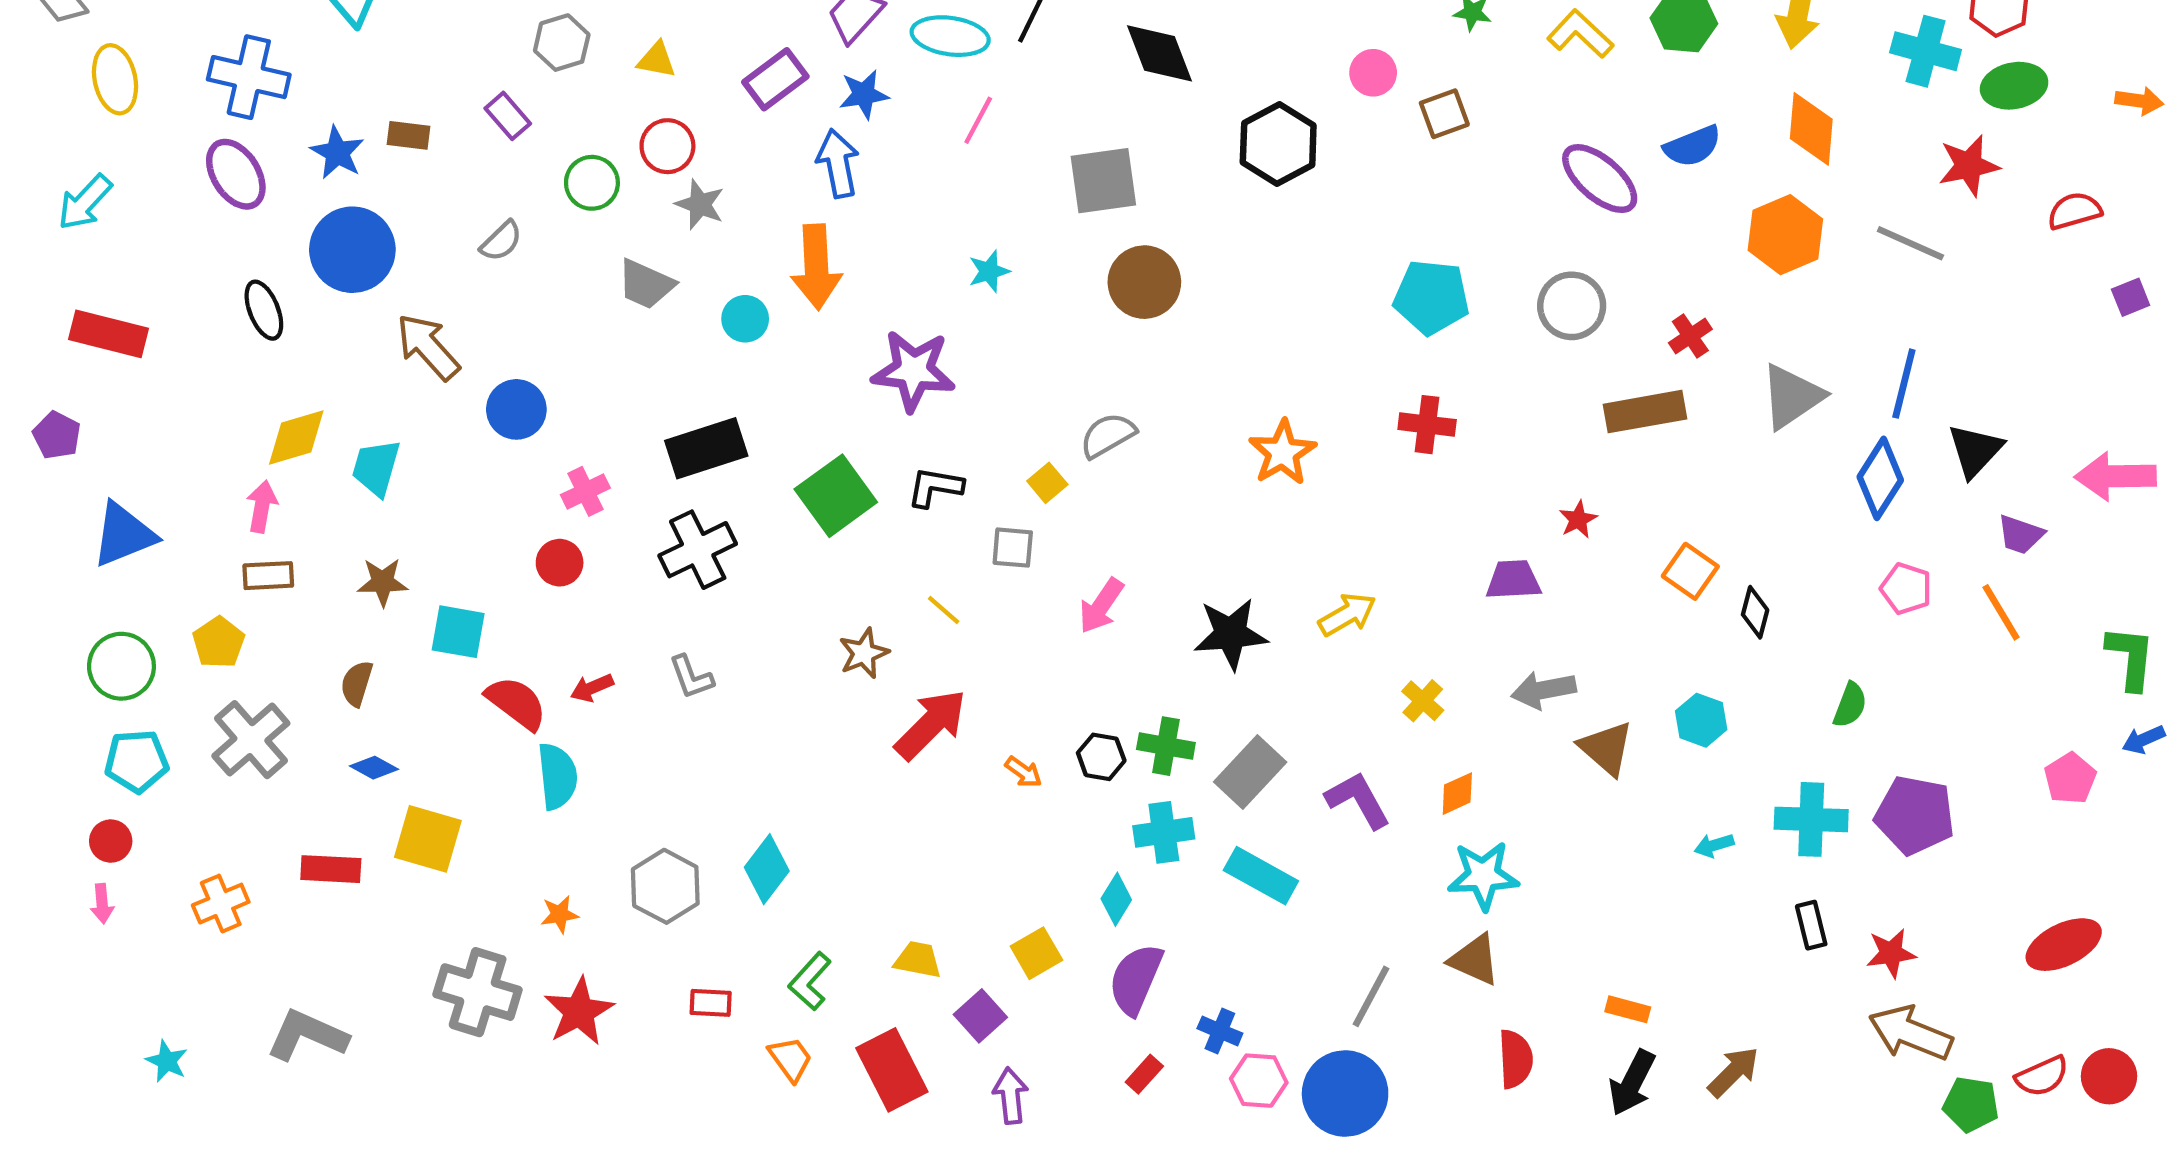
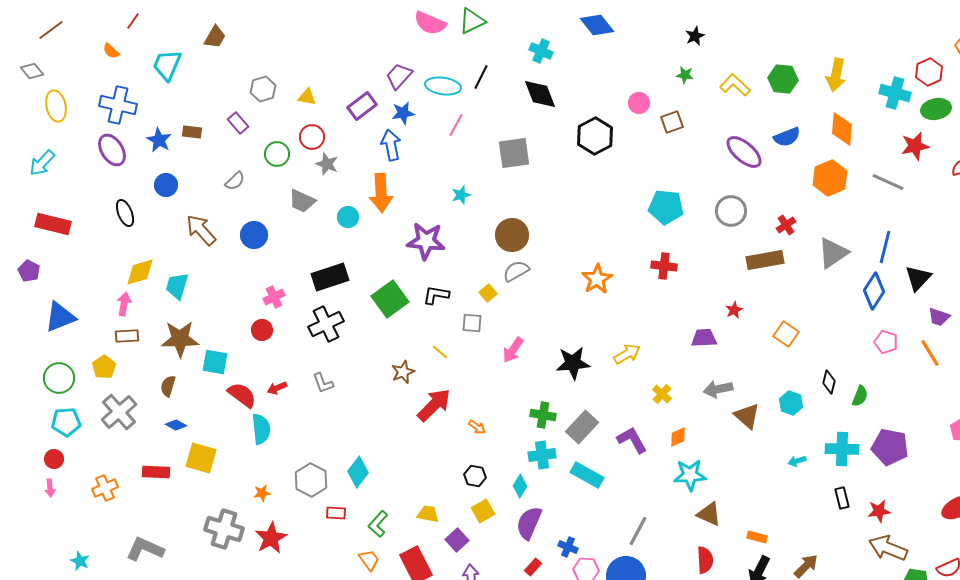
blue circle: (352, 250) -> (166, 185), size x0.6
brown circle: (1144, 282) -> (512, 235), moved
blue circle: (516, 409) -> (254, 235), moved
brown star: (383, 582) -> (180, 339), size x1.6
black diamond: (1755, 612) -> (829, 382), moved
black hexagon: (1101, 757) -> (475, 476), moved
brown triangle: (1475, 960) -> (709, 514), moved
red rectangle: (711, 1003) -> (336, 513), moved

